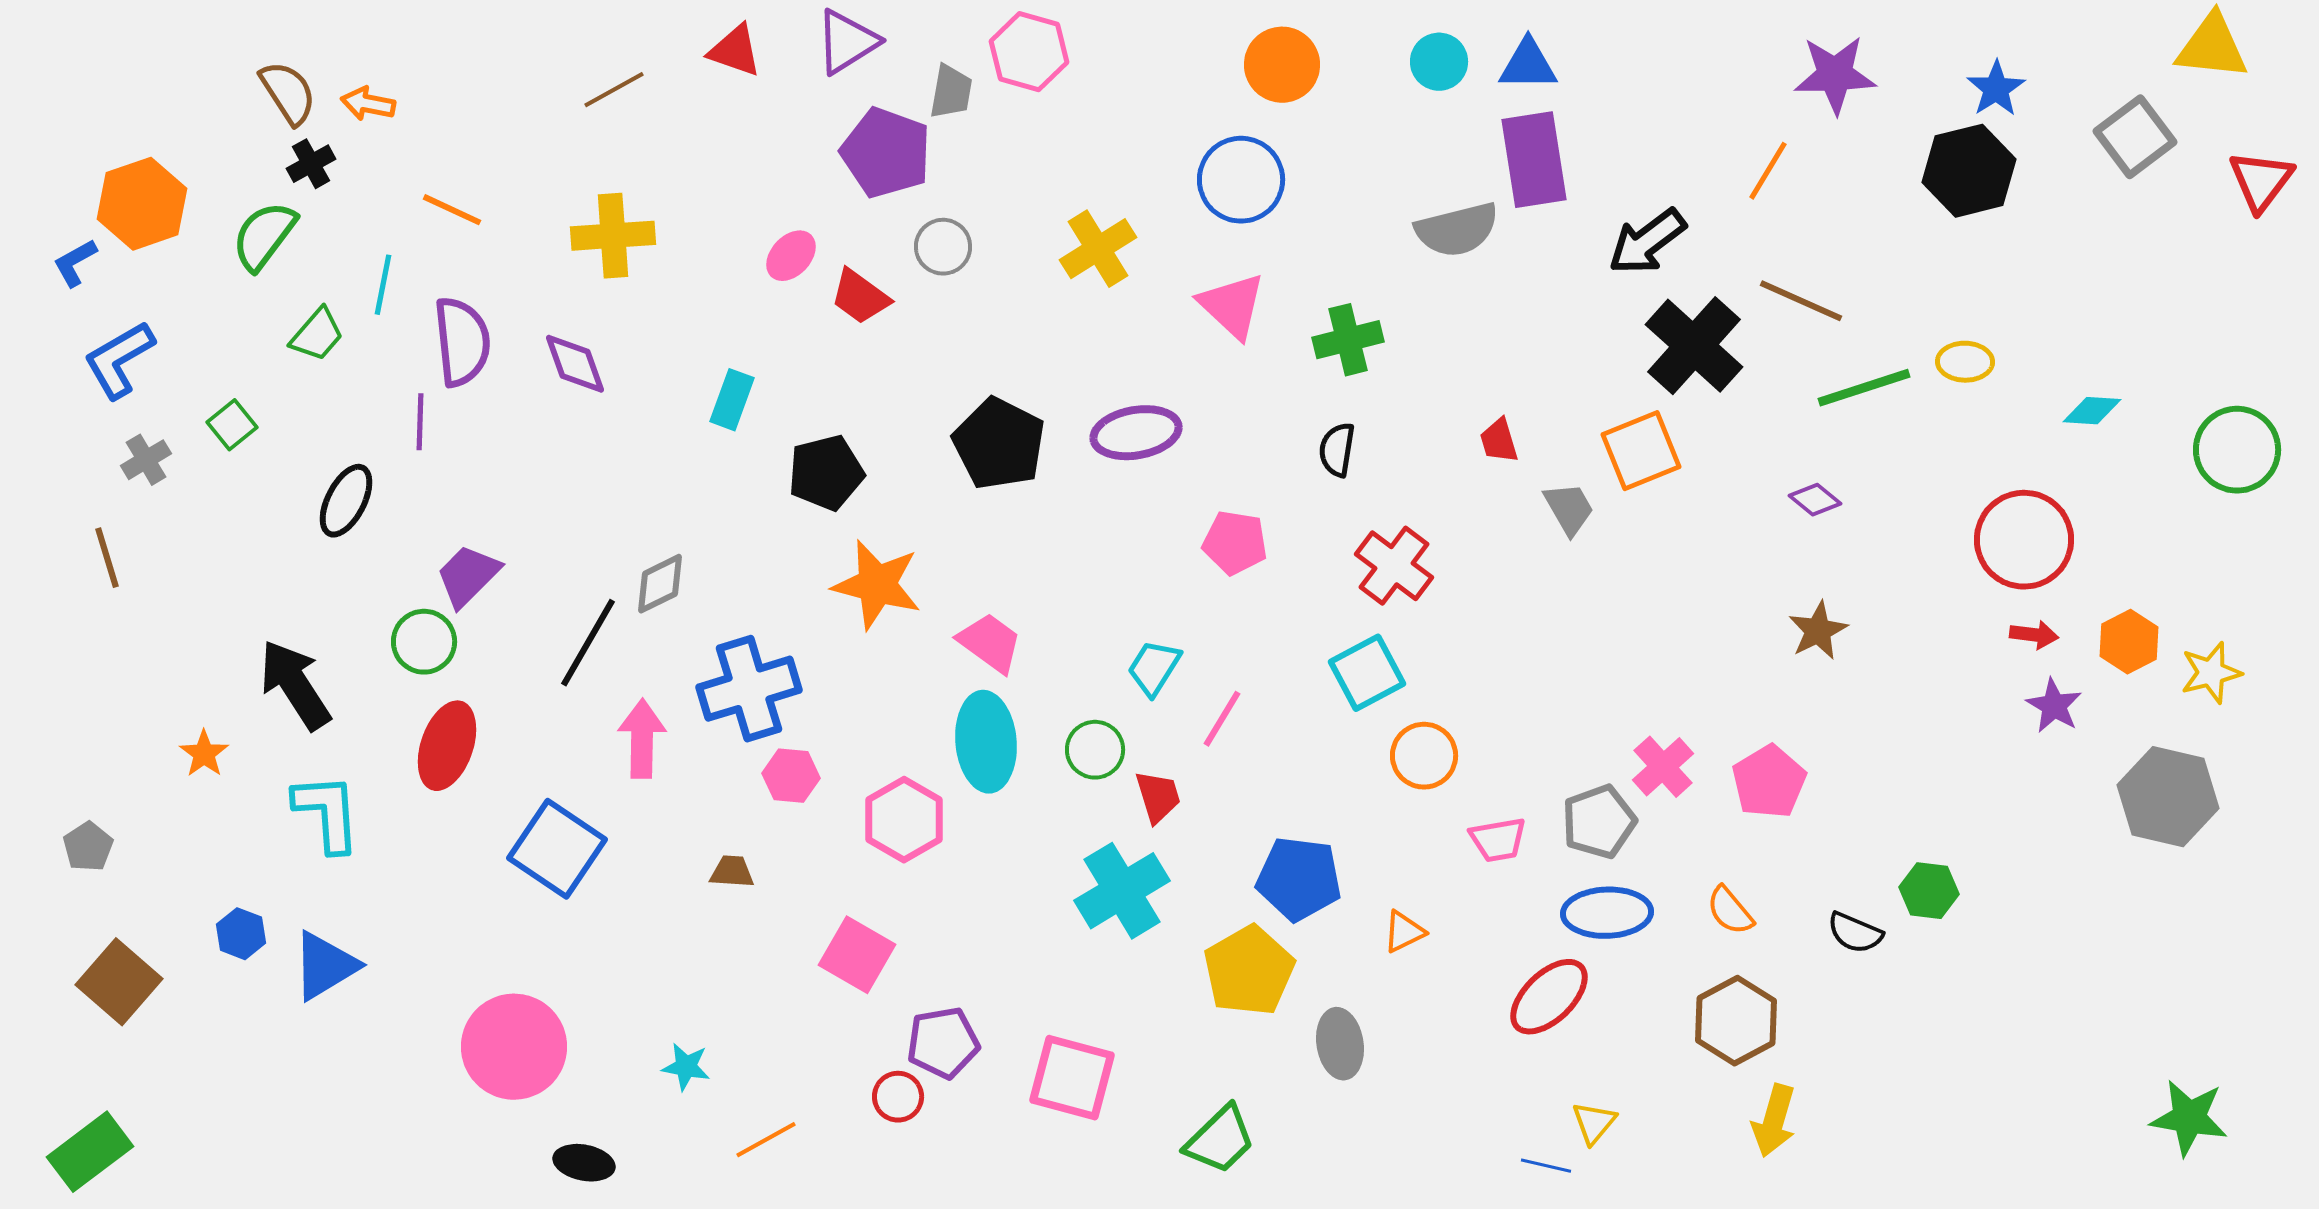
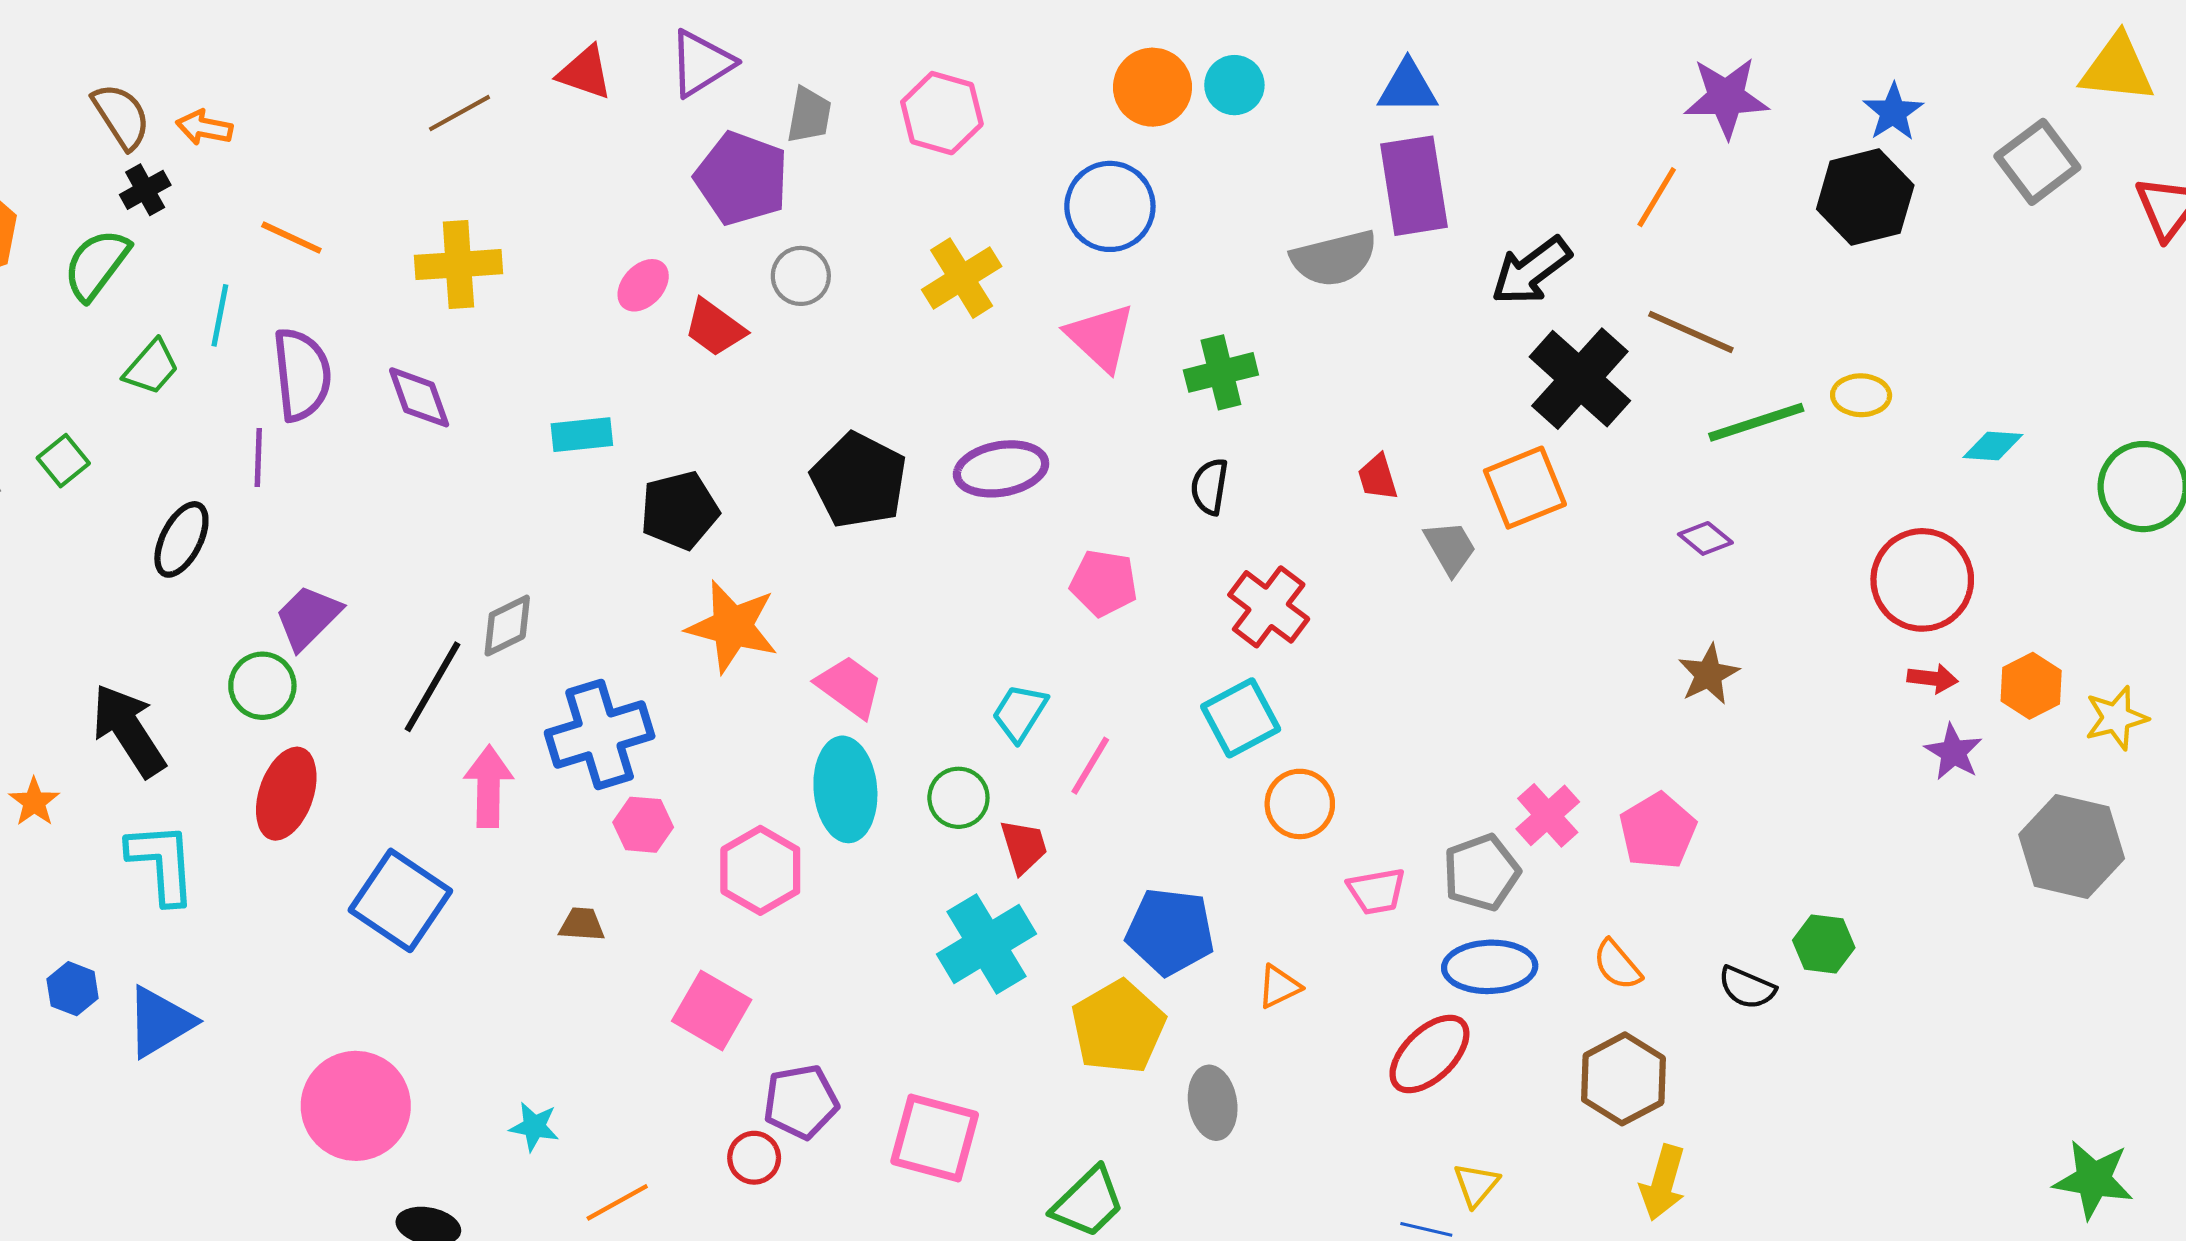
pink hexagon: (1029, 52) -> (942, 113), moved
cyan circle: (1439, 62) -> (1234, 85), moved
cyan rectangle: (732, 400) -> (582, 435), turned 64

